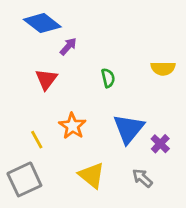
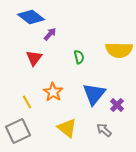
yellow semicircle: (163, 68) -> (119, 50), size x1.5

